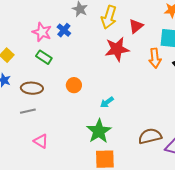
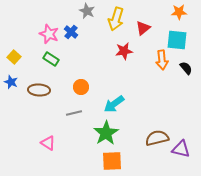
red star: (117, 49) -> (124, 51), size x0.7
cyan arrow: (107, 102) -> (114, 104), size x1.5
gray line: (28, 111) -> (74, 113), moved

